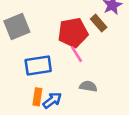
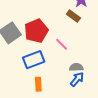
red pentagon: (73, 33) -> (36, 31), moved
blue arrow: (52, 100) -> (77, 79), moved

